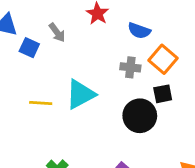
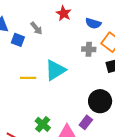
black circle: (140, 116) -> (100, 101), moved

